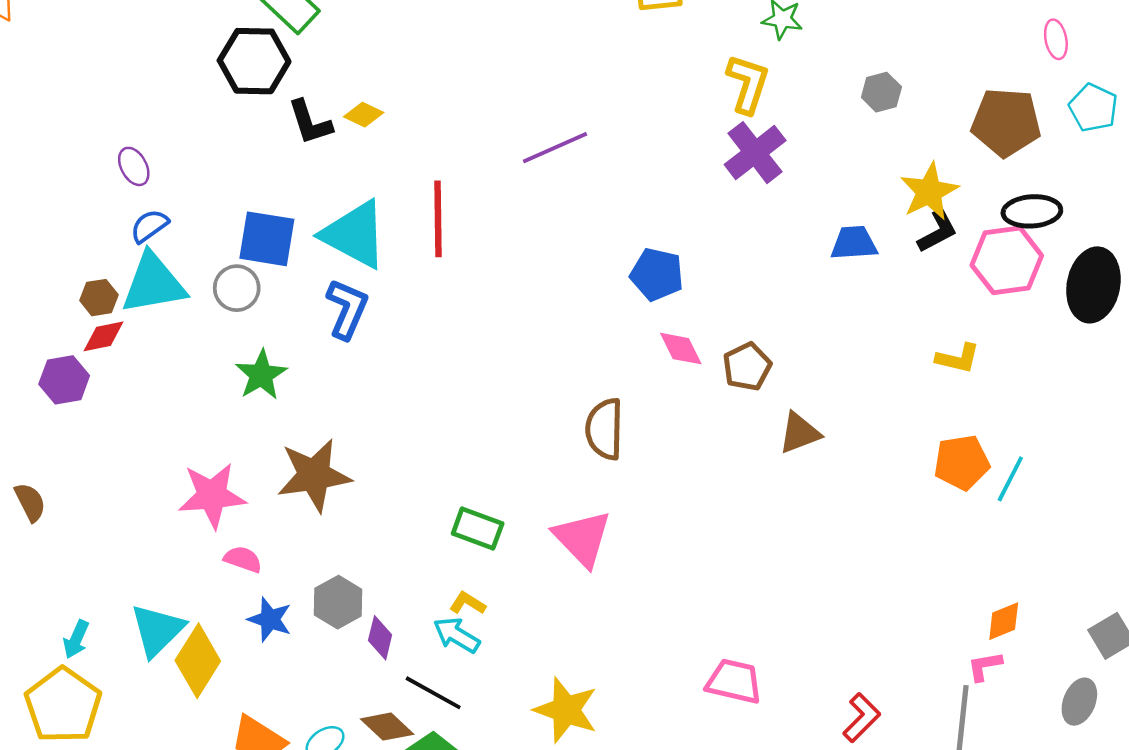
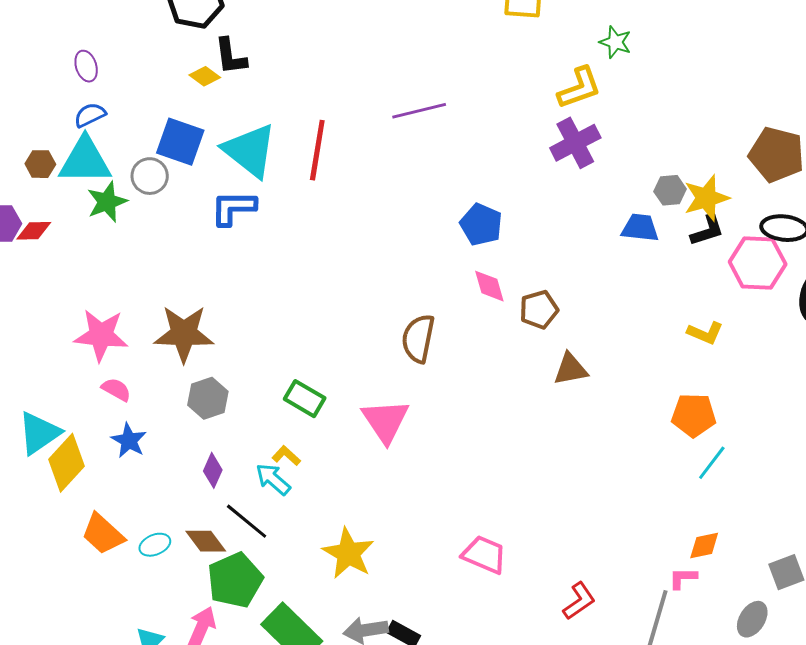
yellow L-shape: (748, 84) -> (579, 88), turned 42
gray hexagon: (881, 92) -> (670, 190), moved
yellow diamond: (364, 115) -> (205, 76), moved
blue L-shape: (347, 309) -> (233, 208), turned -123
red diamond: (103, 336) -> (34, 231), moved
green star: (261, 375) -> (107, 202), moved
cyan line: (1010, 479) -> (712, 463), moved
gray hexagon: (338, 602) -> (208, 398), moved

